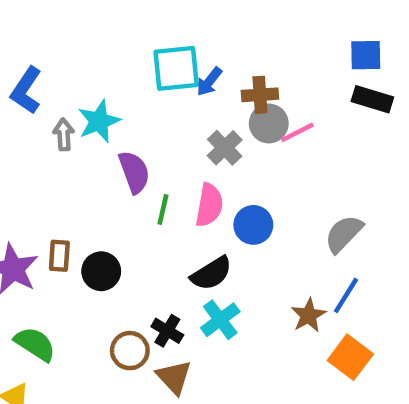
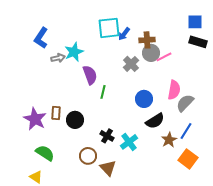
gray arrow: (64, 135) -> (58, 58), turned 80
pink semicircle: (209, 205) -> (174, 90), moved
black semicircle: (211, 273) -> (155, 121), moved
black cross: (167, 331) -> (107, 136), moved

